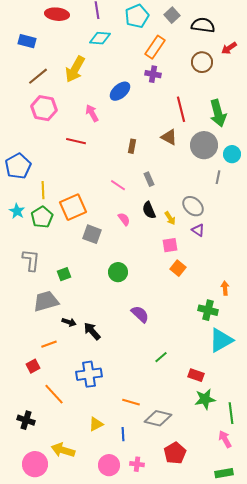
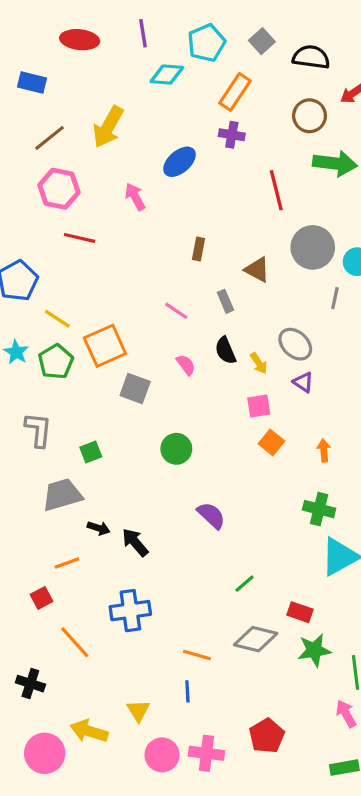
cyan diamond: (100, 38) -> (167, 75), moved
green arrow: (218, 113) -> (335, 163), moved, turned -68
brown triangle: (169, 137) -> (257, 270), moved
red line: (76, 141) -> (80, 238), moved
yellow line: (43, 190) -> (57, 319), turned -54
orange arrow: (225, 288) -> (324, 450), moved
gray diamond: (158, 418) -> (256, 639), moved
yellow triangle: (96, 424) -> (138, 710), moved, turned -35
blue line: (123, 434) -> (187, 691), moved
pink cross: (137, 464) -> (206, 753), size x1.5

